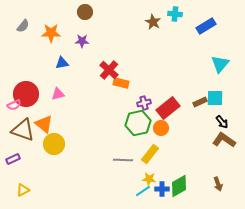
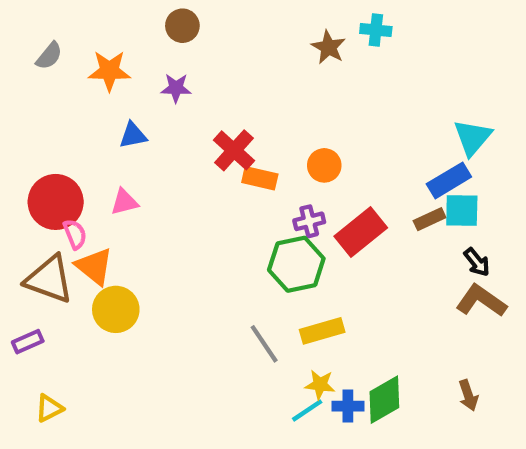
blue rectangle: (206, 26) -> (449, 180), moved
pink semicircle: (14, 105) -> (75, 234), moved, turned -88
orange circle: (161, 128) -> (324, 165), moved
yellow rectangle: (150, 154) -> (322, 331), turned 36
gray line: (123, 160) -> (264, 344), turned 54

